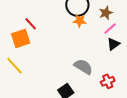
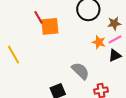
orange star: (80, 21) -> (99, 42), moved
orange square: (21, 38) -> (50, 26), moved

